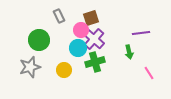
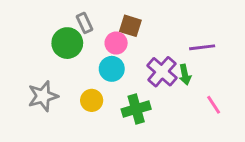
brown square: (91, 18) -> (130, 26), turned 35
purple cross: (94, 39) -> (162, 72), moved
green circle: (39, 40) -> (67, 43), moved
green cross: (95, 62) -> (136, 109), moved

